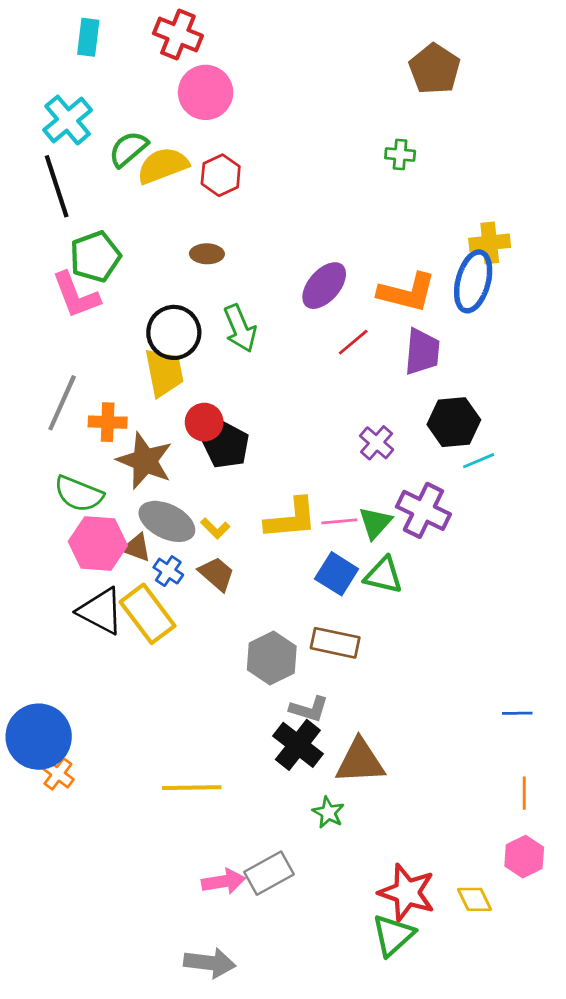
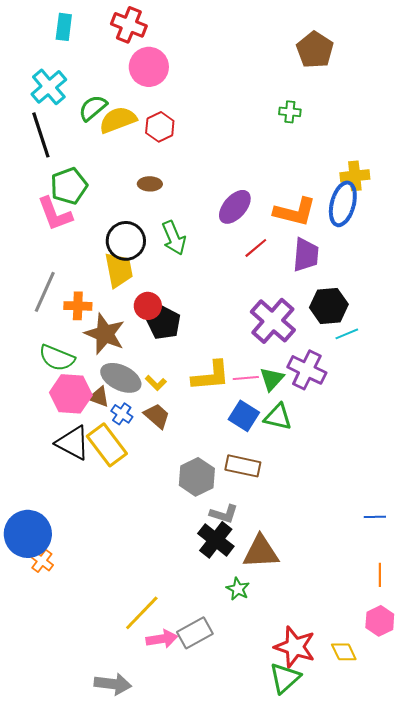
purple cross: (377, 443) -> (273, 321), size x1.8
yellow line: (192, 788) -> (142, 613), moved, turned -45
gray arrow: (210, 963) -> (113, 684), moved

